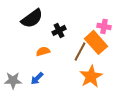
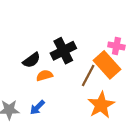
black semicircle: (32, 18) -> (32, 60), moved, size x0.7
black cross: (59, 30) -> (63, 51), size x1.5

